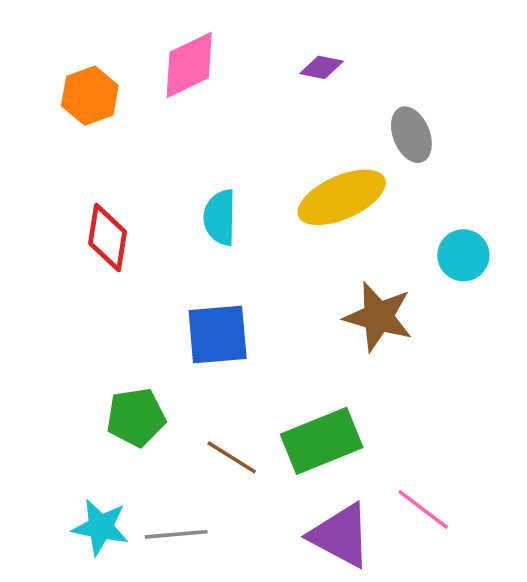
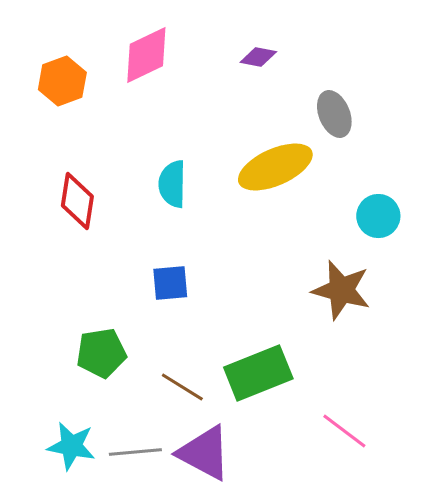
brown star: (378, 317) -> (341, 290), moved
blue square: (218, 334) -> (170, 283), size x0.7
purple triangle: (340, 535) -> (204, 453), moved

